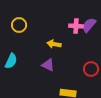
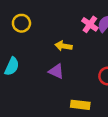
pink cross: (76, 26) -> (90, 24), turned 32

